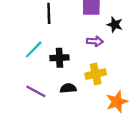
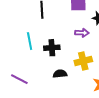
cyan line: (34, 49) -> (30, 41), turned -54
purple line: (36, 91) -> (19, 79), moved

